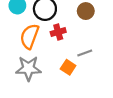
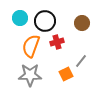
gray line: (85, 53) -> (81, 61), turned -32
orange square: (68, 67) -> (66, 74), turned 32

